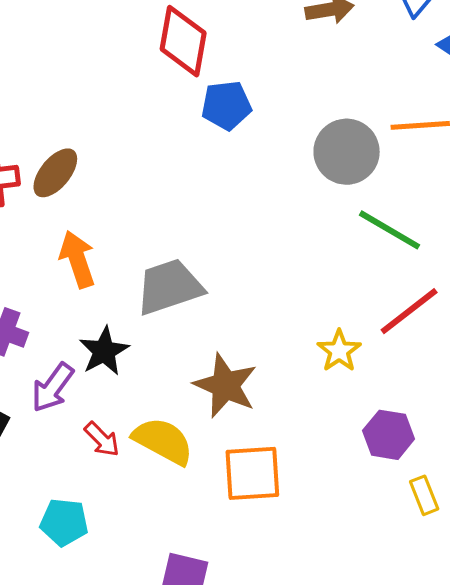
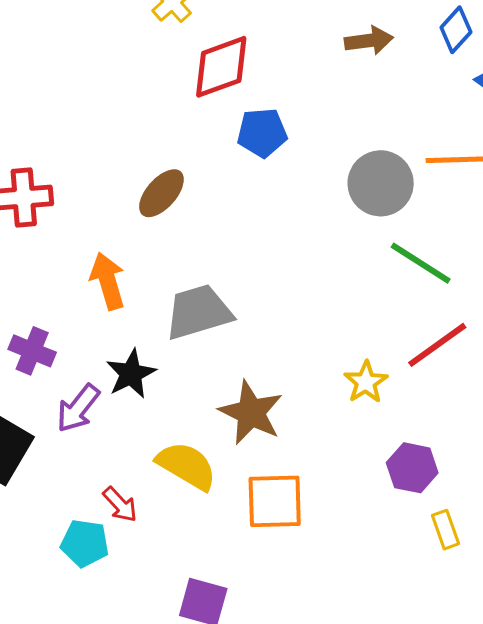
red diamond: (183, 41) -> (221, 67), turned 58
brown ellipse: (55, 173) -> (161, 193), moved
red arrow: (102, 439) -> (120, 504), moved

